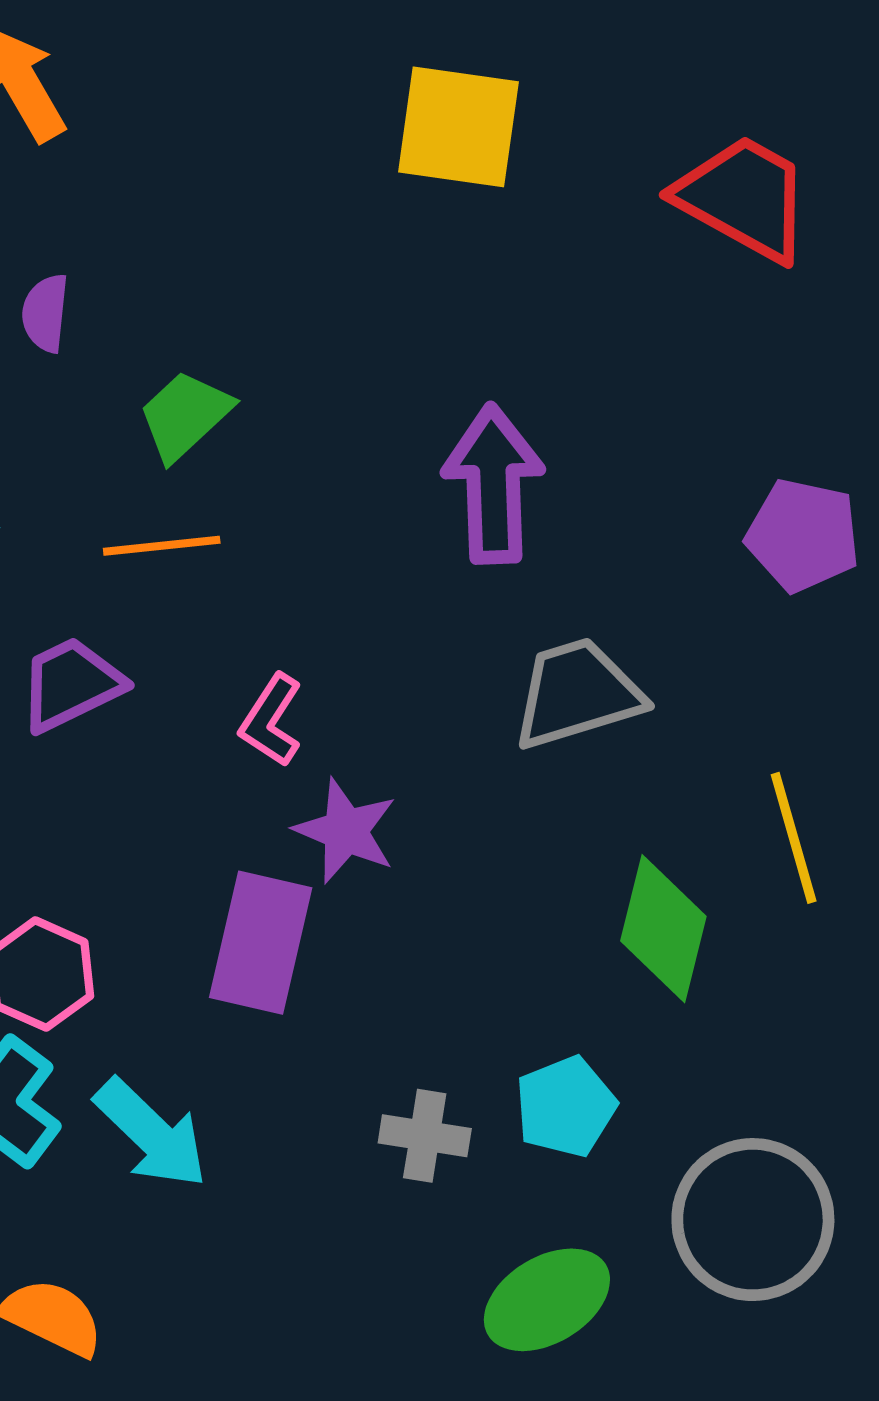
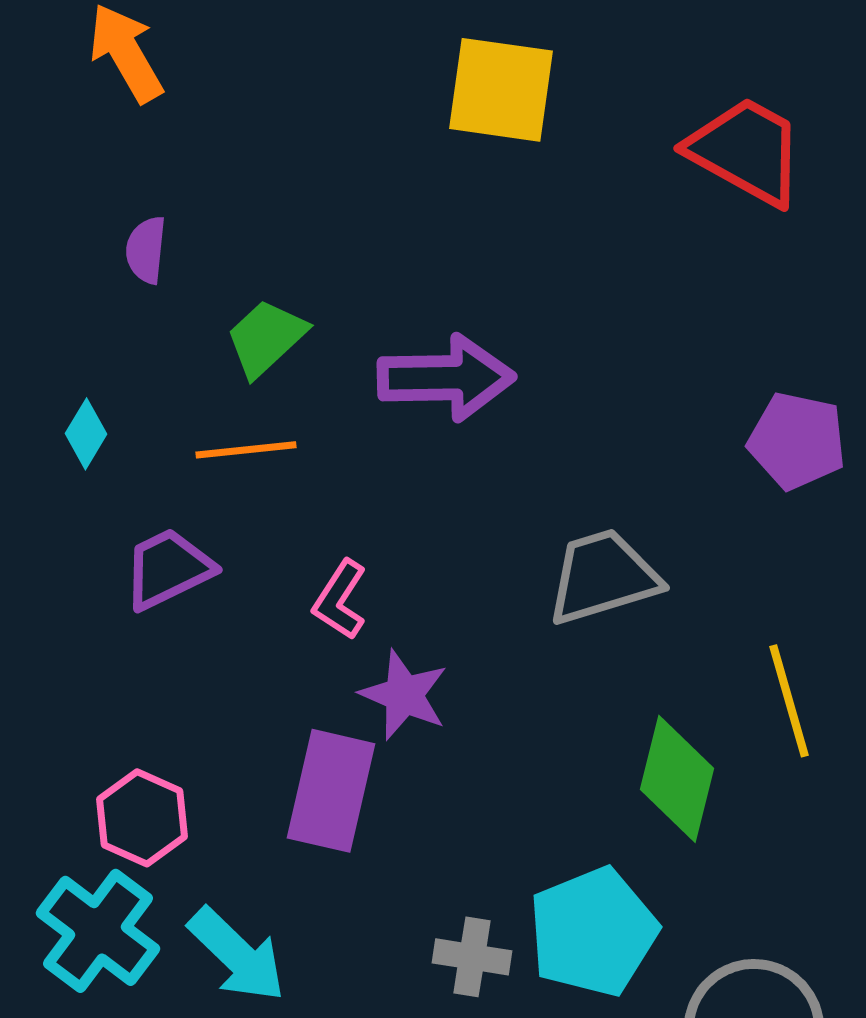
purple arrow: (493, 484) -> (446, 378), moved, turned 91
cyan pentagon: (566, 1107) -> (593, 932), size x1.5

